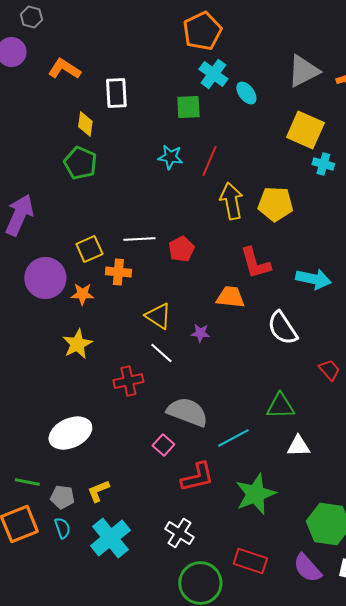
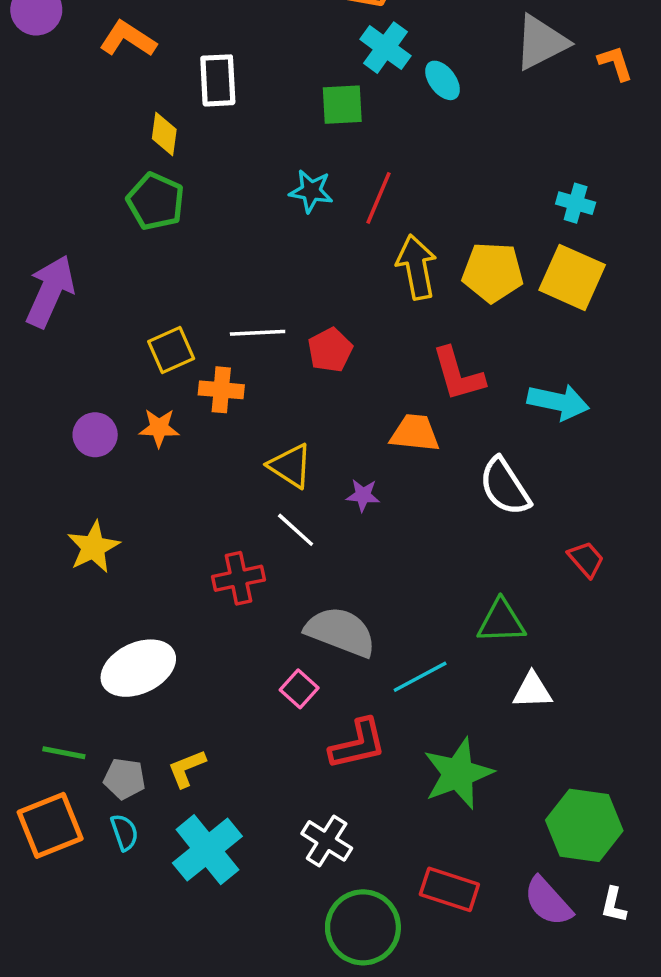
yellow square: (305, 130) -> (572, 277), moved
purple circle: (45, 278) -> (95, 435), moved, size x0.6
yellow star: (77, 344) -> (93, 547), moved

